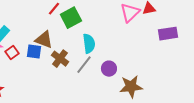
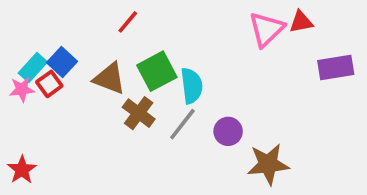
green square: (71, 18) -> (157, 71), moved
blue square: (34, 52) -> (62, 62), moved, turned 35
red square: (12, 53) -> (49, 84), moved

